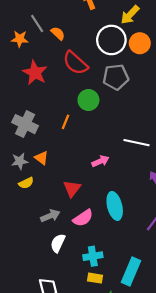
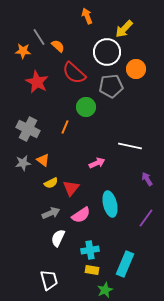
orange circle: (140, 43) -> (136, 69), moved
yellow semicircle: (26, 183) -> (51, 183), moved

